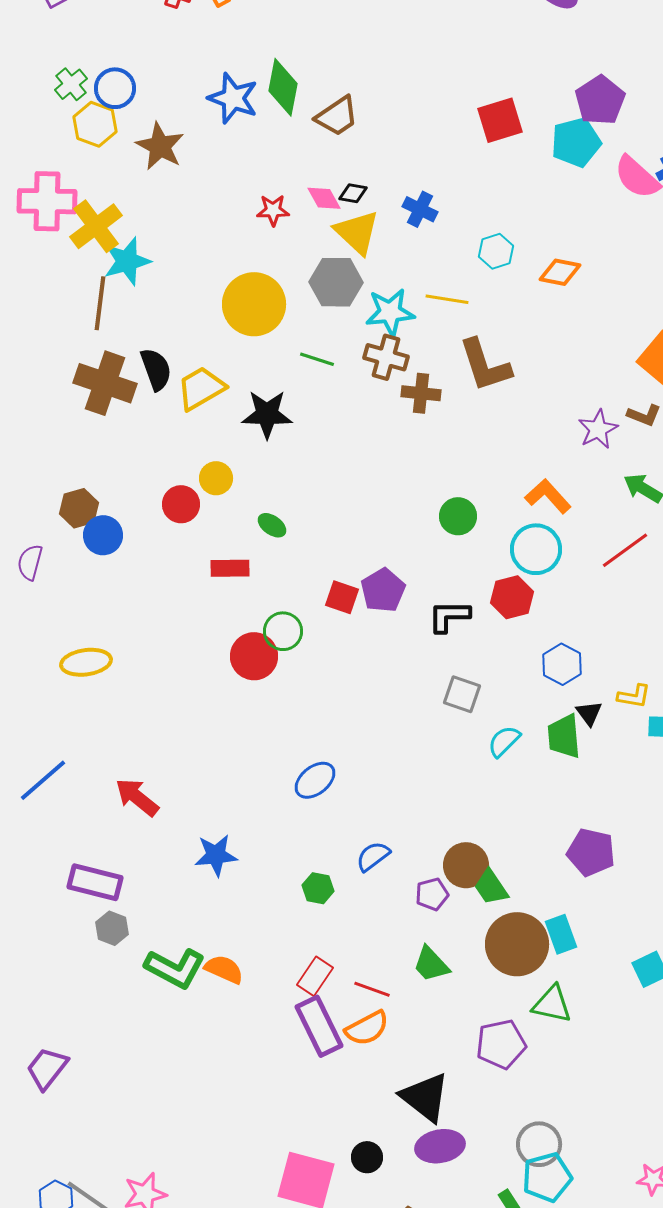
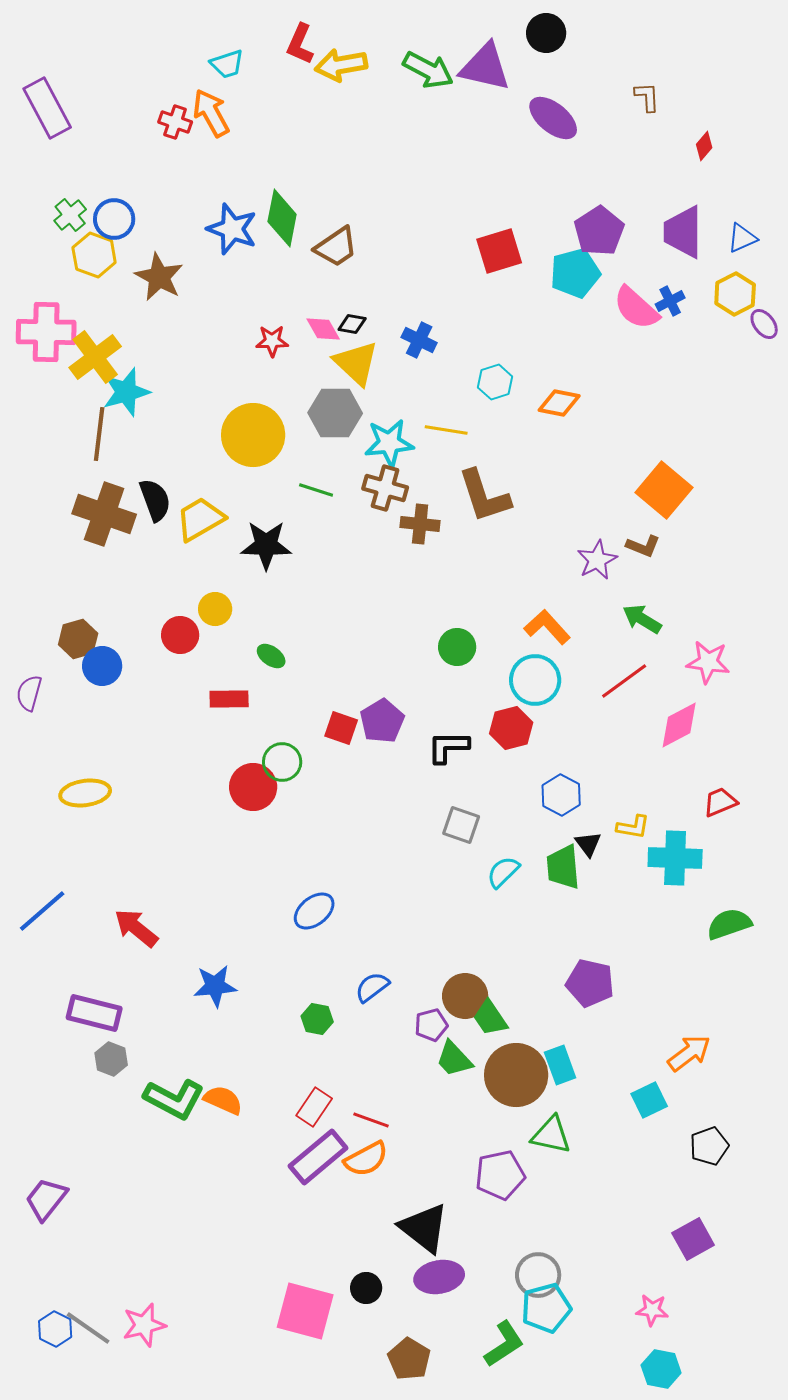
green trapezoid: (431, 964) -> (454, 1059), moved
purple rectangle: (319, 1026) -> (318, 1157), turned 76

